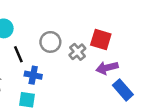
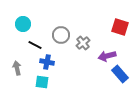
red square: (101, 39) -> (120, 27), moved
black line: (18, 54) -> (35, 45), turned -40

